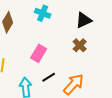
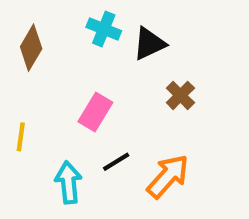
black triangle: (84, 20) -> (149, 44), moved

